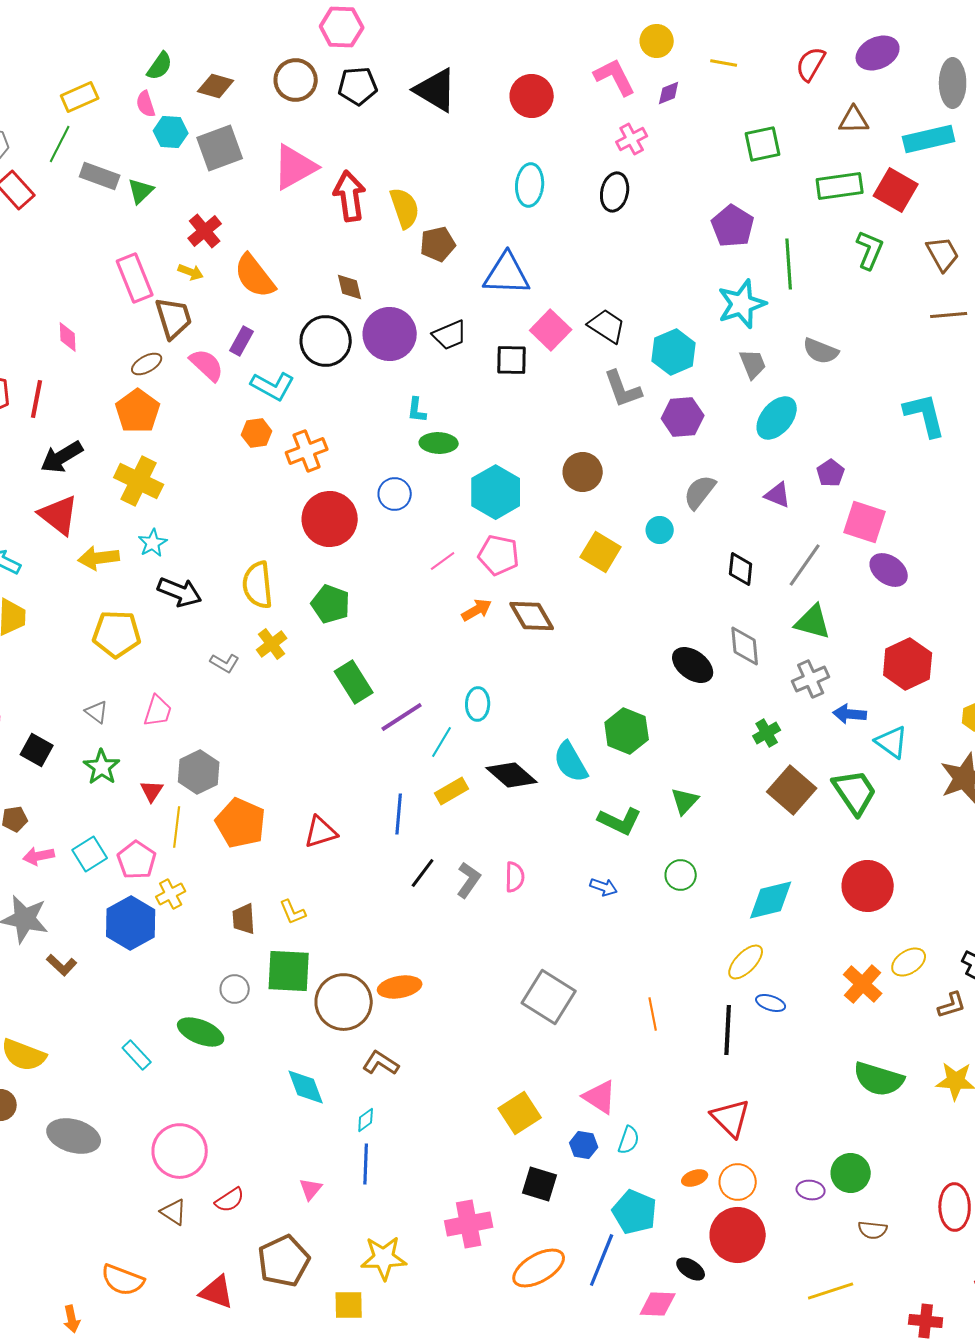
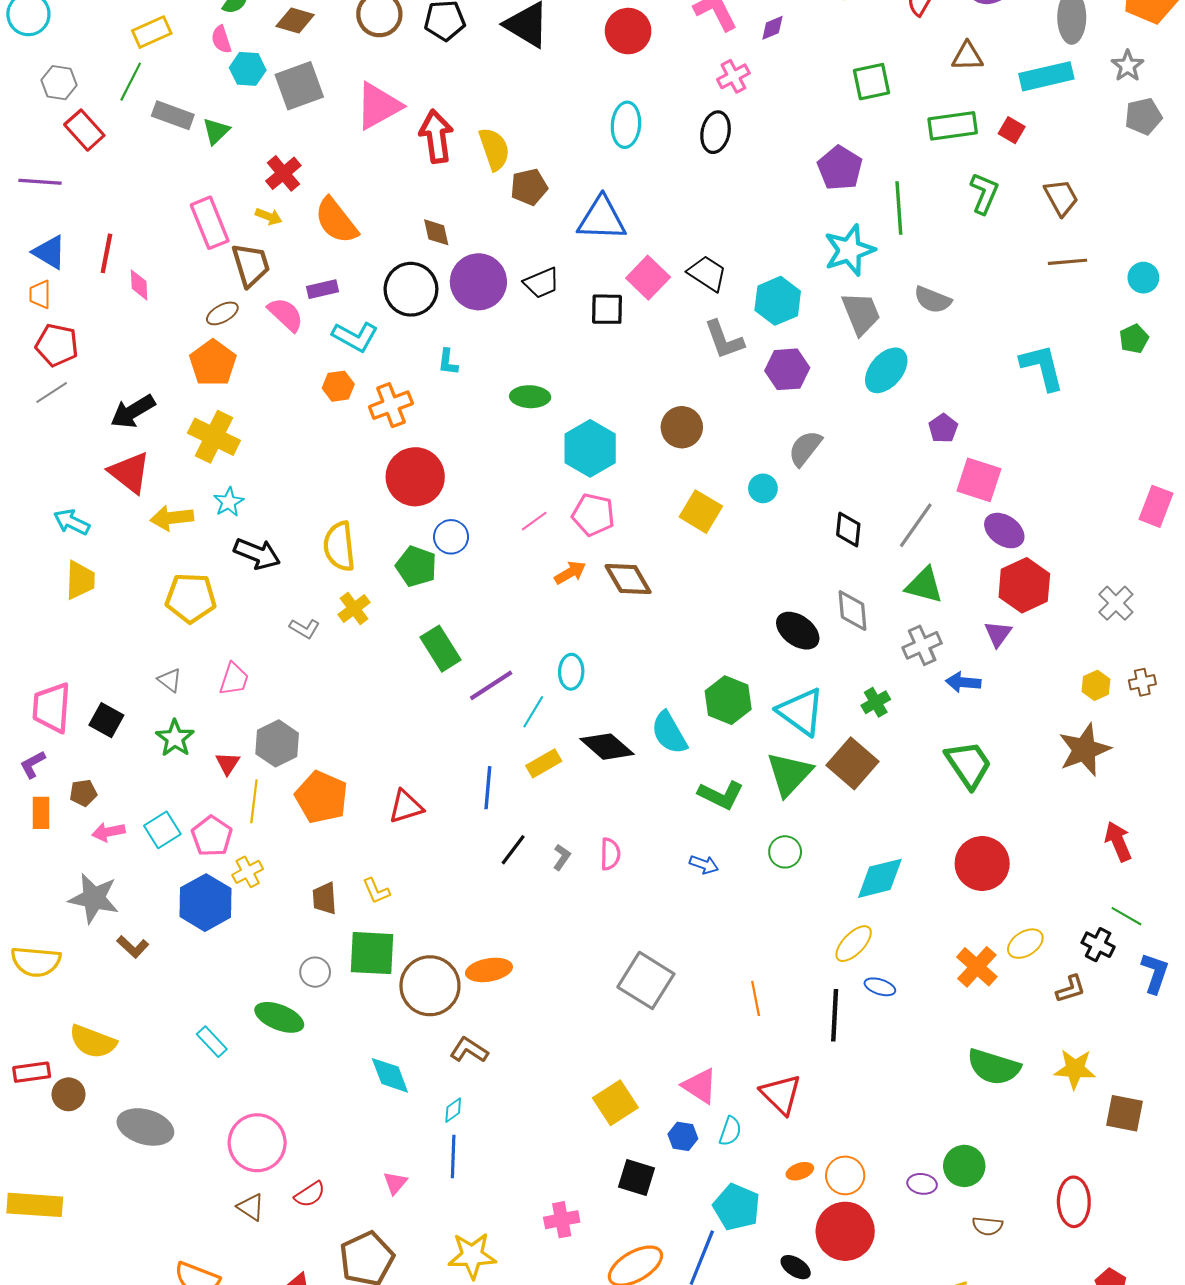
red square: (896, 190) -> (1012, 130), size x0.6
purple rectangle: (242, 341) -> (322, 289), turned 48
gray trapezoid: (753, 364) -> (861, 313), size x1.4
red line: (37, 399) -> (106, 253), moved
cyan L-shape: (417, 410) -> (448, 362), moved
blue circle: (395, 494) -> (451, 537), moved
purple triangle: (778, 495) -> (998, 634), moved, turned 44
red hexagon: (908, 664) -> (1024, 585), moved
cyan triangle: (892, 742) -> (801, 712), moved, size x1.4
brown square: (792, 790) -> (853, 763), moved
green triangle: (685, 801) -> (789, 774), size x1.6
gray L-shape: (469, 880) -> (562, 857), size x0.7
red triangle: (731, 1118) -> (781, 1094), moved
pink cross: (469, 1224) -> (562, 1220), size x0.7

